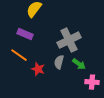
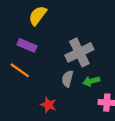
green arrow: (79, 64) -> (91, 81), turned 128
red star: (38, 69) -> (48, 105), moved

